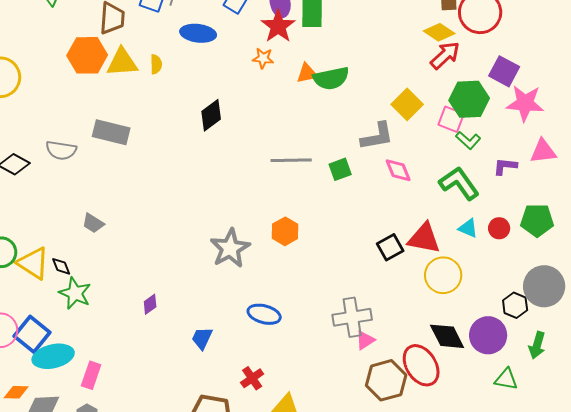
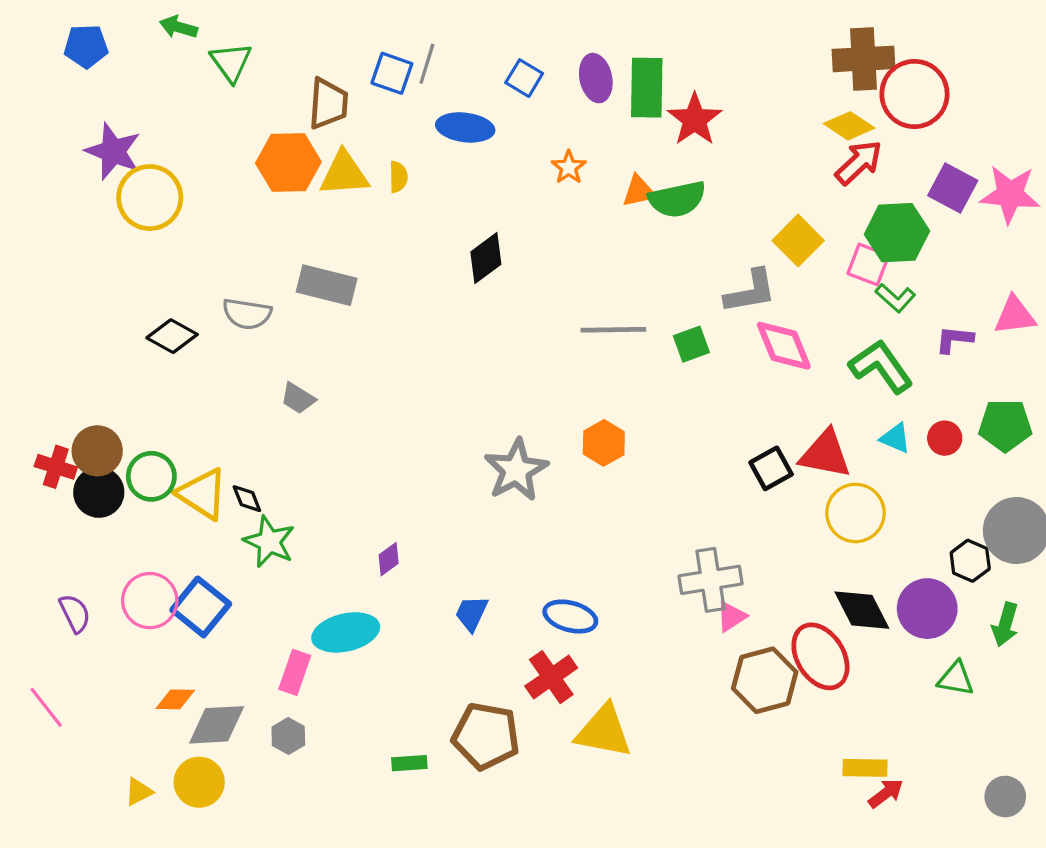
red star: (278, 26) -> (695, 119), moved
orange star: (263, 58) -> (569, 167), turned 30
pink star: (525, 103) -> (1010, 194), moved
pink diamond: (398, 170) -> (784, 346), size x1.4
gray trapezoid: (93, 223) -> (298, 398), moved
blue ellipse: (264, 314) -> (570, 617), moved
cyan ellipse: (53, 356) -> (346, 632), moved
red cross: (252, 378) -> (551, 677), size x1.4

